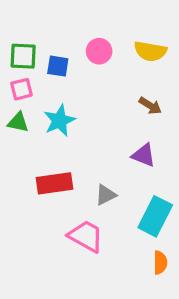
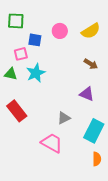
yellow semicircle: (150, 51) -> (91, 31), turned -42
green square: (23, 56) -> (16, 21), moved
pink square: (21, 89) -> (21, 54), moved
red rectangle: (54, 183) -> (17, 111), moved, turned 60

